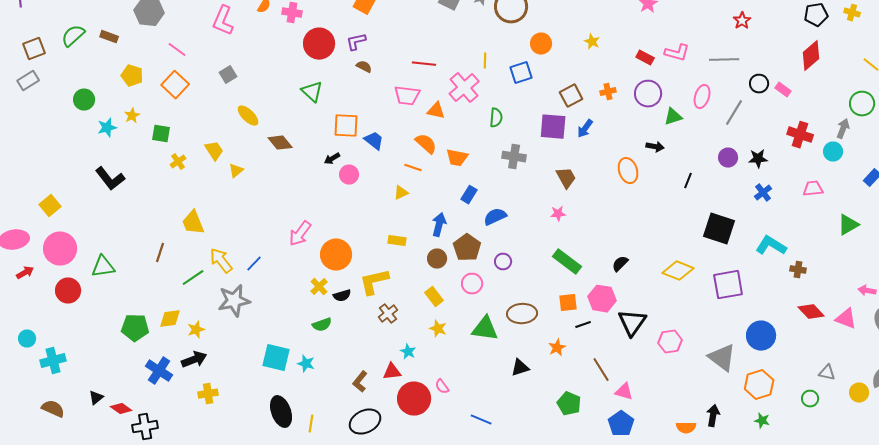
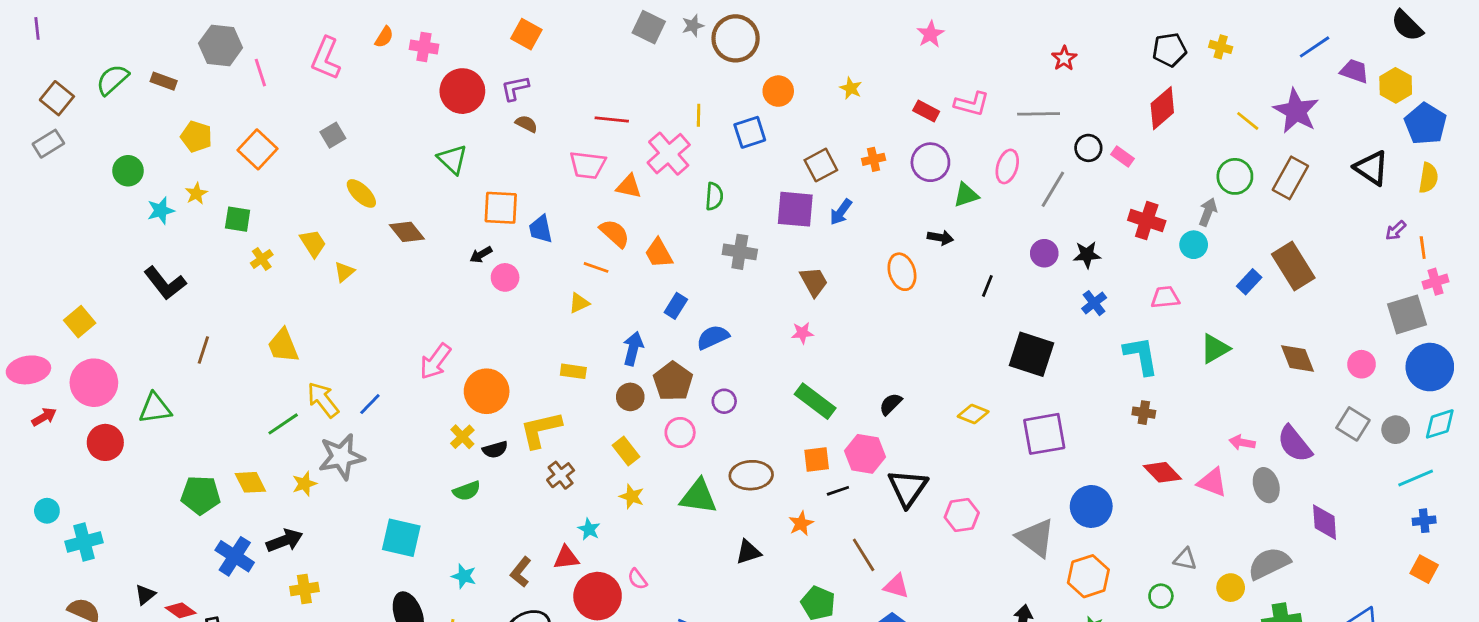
brown square: (34, 49) -> (57, 98), turned -30
pink line: (177, 50) -> (260, 73), moved, turned 36
blue trapezoid: (374, 141) -> (541, 229), turned -140
orange trapezoid: (457, 158) -> (659, 253), turned 50
cyan L-shape: (771, 246) -> (1141, 356), moved, turned 48
brown line: (160, 253) -> (203, 350), moved
yellow diamond: (678, 271) -> (973, 414), size x0.7
yellow diamond: (170, 319) -> (250, 482), turned 70
yellow star: (196, 330) -> (304, 484), moved
cyan star: (306, 364) -> (464, 576), moved

